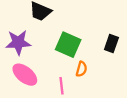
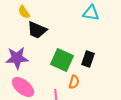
black rectangle: (111, 44) -> (88, 59), moved

